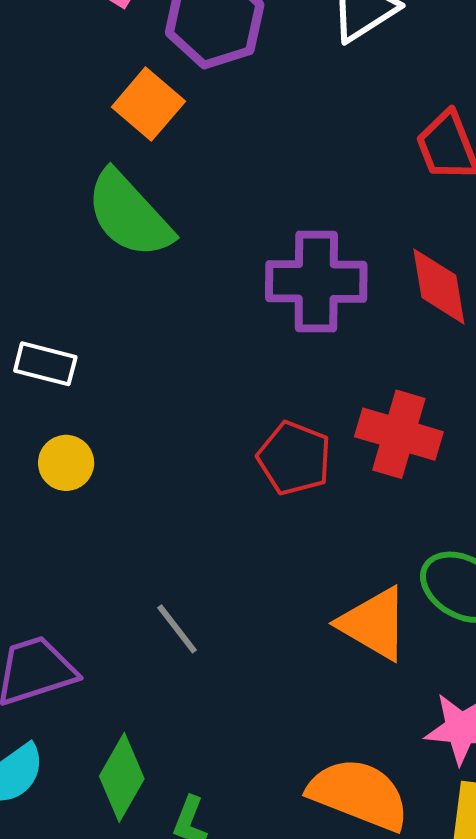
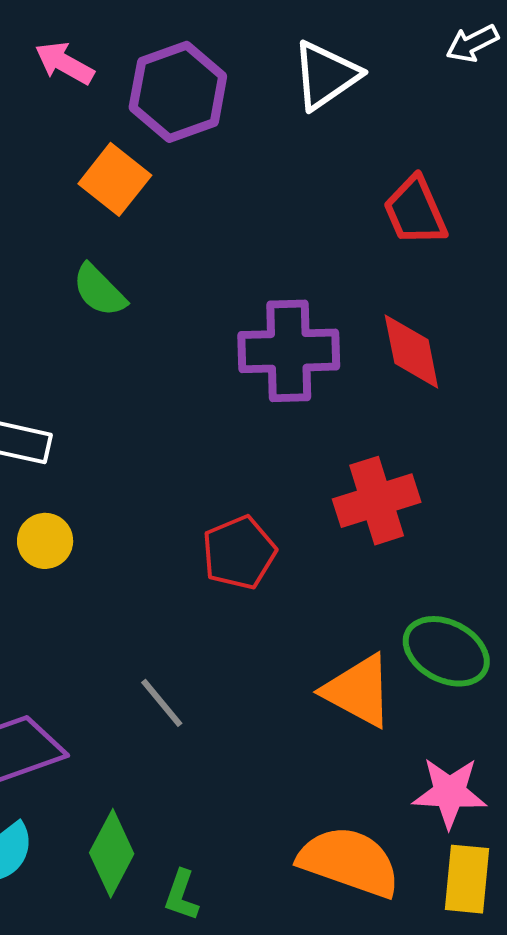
green semicircle: (129, 214) -> (99, 290), size x0.6
red cross: (399, 434) -> (377, 501), turned -32
red pentagon: (294, 458) -> (239, 553), moved, turned 30

